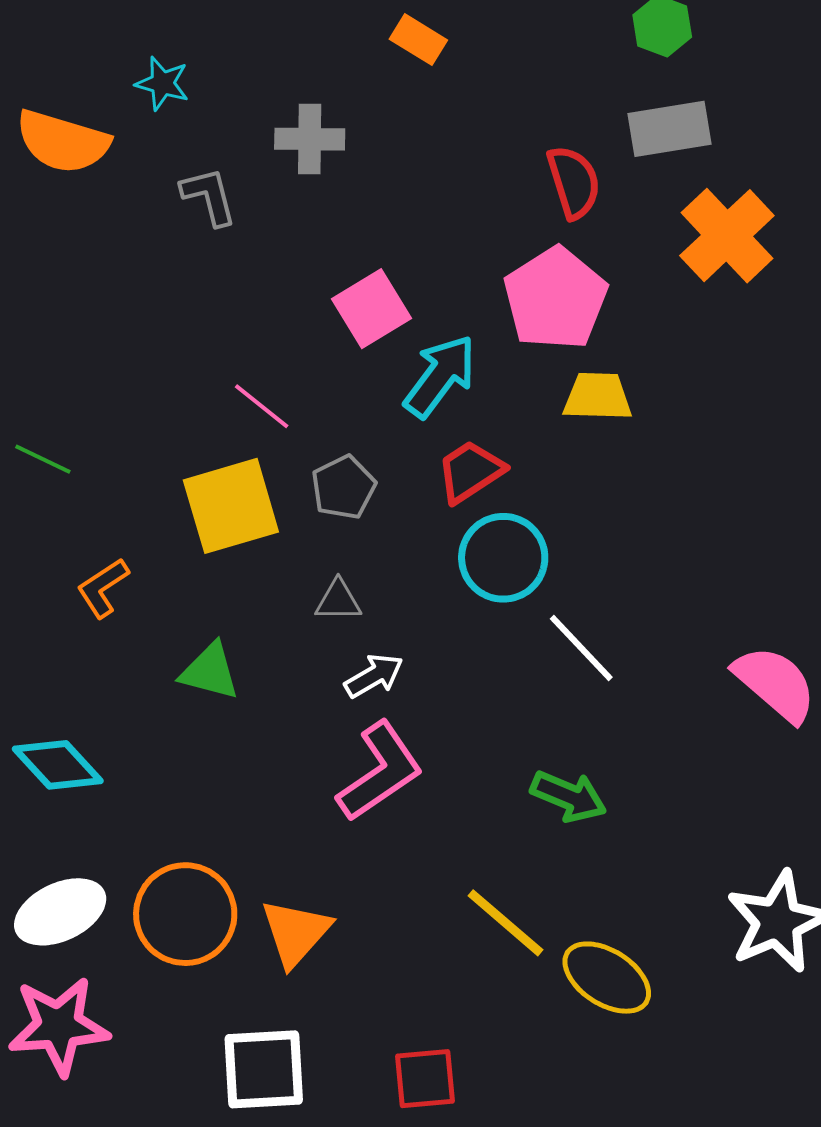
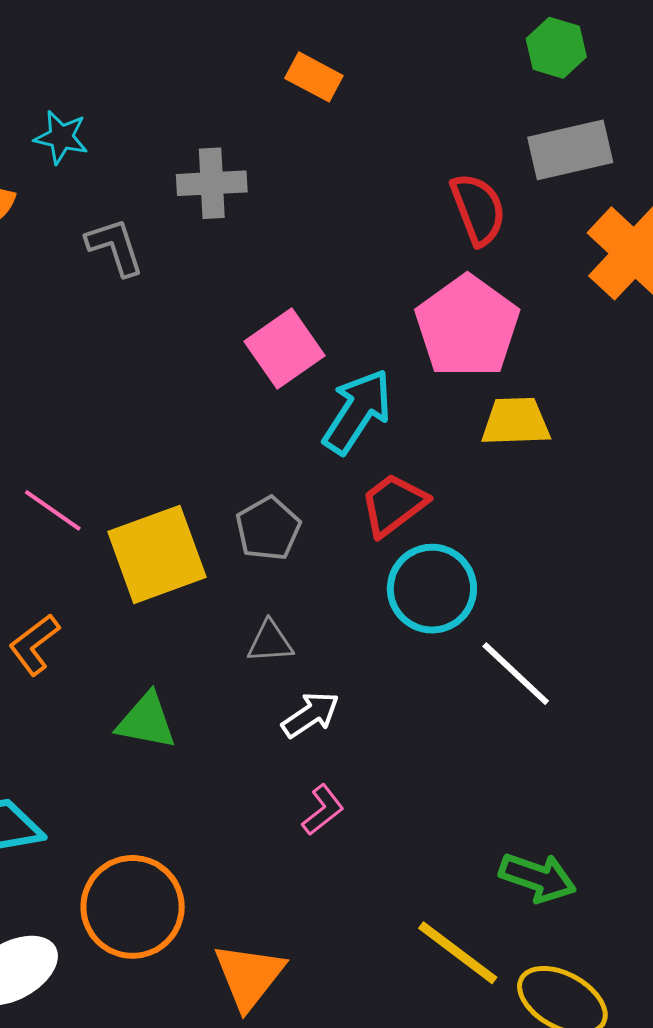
pink line: (262, 406) -> (53, 510), moved
pink L-shape: (380, 772) -> (323, 810), size x0.5
green arrow: (569, 796) -> (538, 877), moved
orange circle: (185, 914) -> (133, 907), moved

